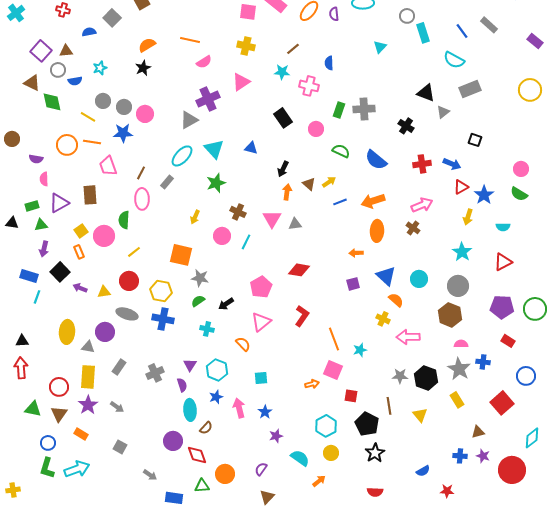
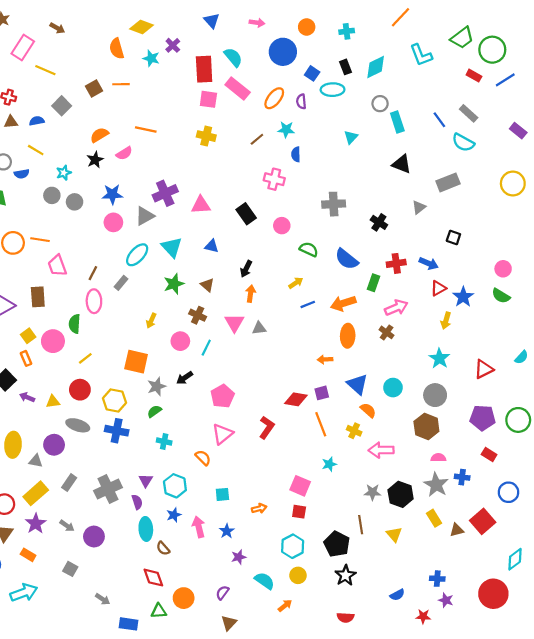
brown triangle: (66, 51) -> (11, 122), moved
cyan semicircle: (454, 60) -> (463, 142), moved
pink semicircle: (204, 62) -> (124, 153), moved
cyan star: (100, 68) -> (64, 173), moved
cyan star: (282, 72) -> (286, 130), moved
pink triangle: (241, 82) -> (201, 205), moved, turned 30
black triangle: (426, 93) -> (402, 164), moved
green rectangle: (339, 110) -> (374, 283), moved
pink circle: (145, 114) -> (113, 222), moved
yellow line: (88, 117) -> (36, 150), moved
blue star: (123, 133) -> (112, 194), moved
brown triangle: (309, 184) -> (207, 285), moved
cyan semicircle: (503, 227) -> (521, 357), moved, turned -48
red diamond: (299, 270) -> (296, 399), moved
gray star: (200, 278) -> (157, 386), turned -30
black arrow: (226, 304) -> (185, 378), moved
orange line: (334, 339) -> (321, 424), moved
gray cross: (155, 373) -> (108, 489), size x1.4
yellow rectangle: (88, 377) -> (36, 493), turned 45
orange arrow: (312, 384) -> (259, 508), moved
red square: (351, 396) -> (299, 512), moved
brown semicircle: (206, 428) -> (163, 548), turned 96
brown triangle: (478, 432) -> (457, 530), moved
purple circle: (173, 441) -> (94, 537), moved
purple star: (483, 456) -> (446, 600), moved

